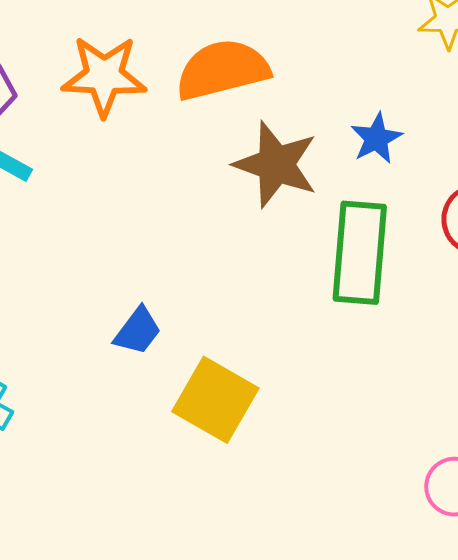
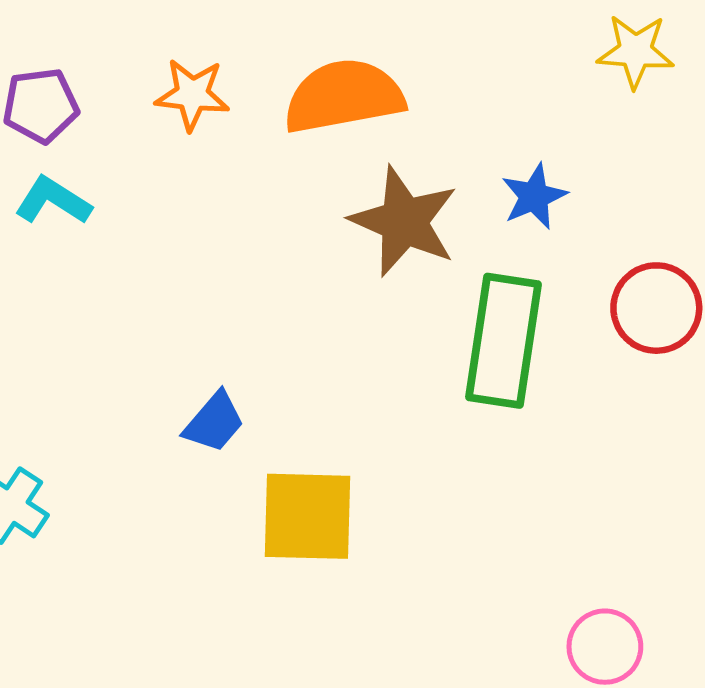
orange star: (104, 76) -> (192, 95), size x0.7
yellow square: (215, 400) -> (307, 516), turned -32

